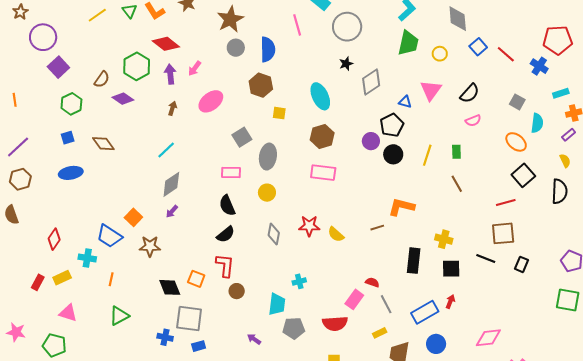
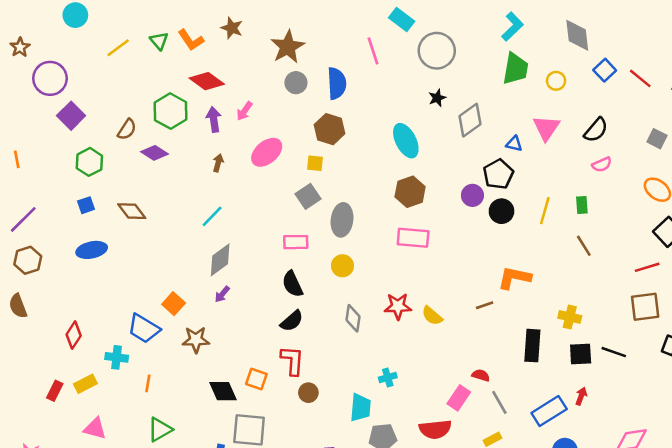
yellow square: (279, 113) -> (315, 163), moved
black line: (486, 258) -> (614, 352), moved

